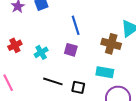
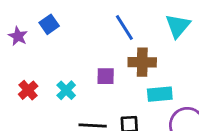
blue line: (76, 25) -> (124, 27), moved
brown cross: (111, 44) -> (142, 62), moved

